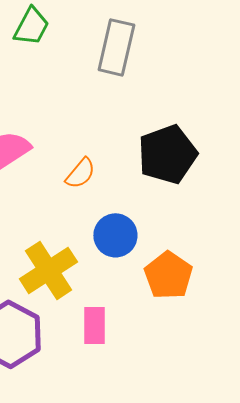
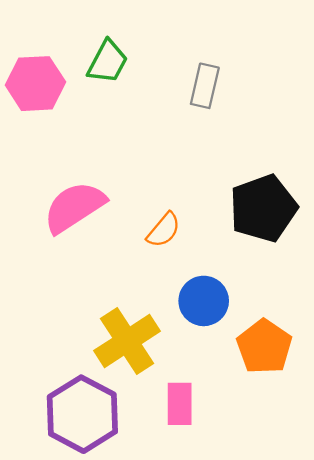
gray rectangle: (116, 47) -> (205, 86), size x0.7

